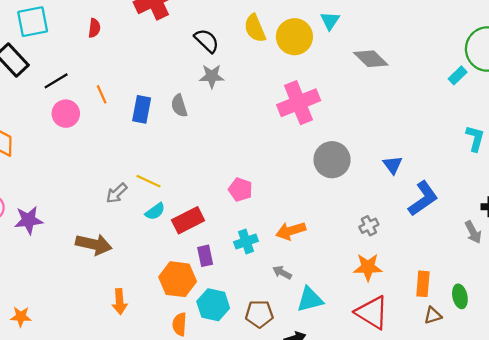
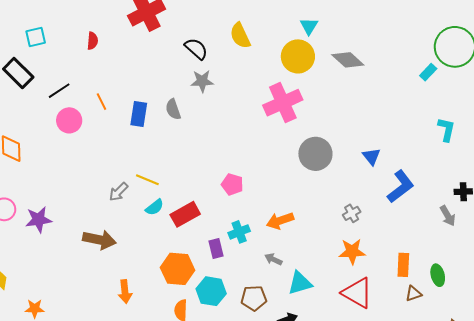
cyan square: (33, 22) -> (36, 37), size x0.7
yellow circle: (294, 37) -> (298, 56), moved
purple rectangle: (205, 256) -> (216, 248), moved

